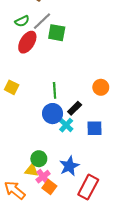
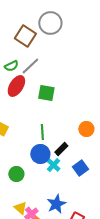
green square: (57, 33) -> (46, 93), moved
blue square: (95, 128) -> (80, 168), turned -35
green circle: (39, 159) -> (16, 174), moved
yellow triangle: (32, 170) -> (20, 208), turned 32

